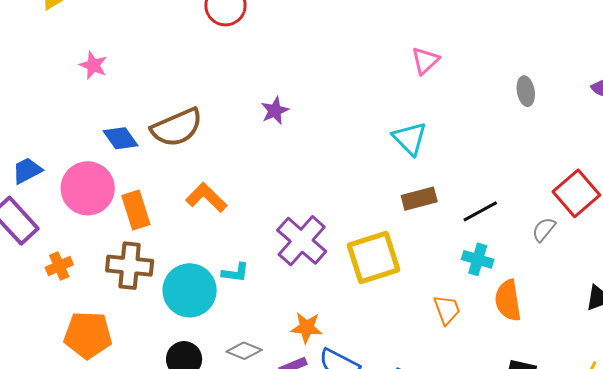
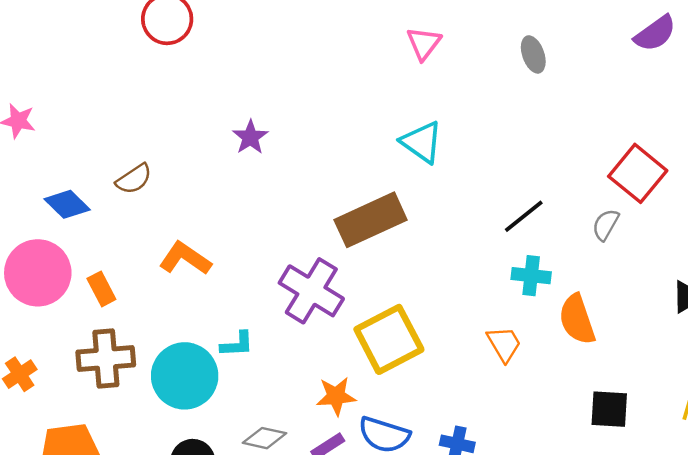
gray ellipse: (526, 91) -> (533, 54), moved
brown semicircle: (177, 127) -> (134, 179), size x0.6
brown rectangle: (419, 199) -> (371, 220), moved, size x1.6
orange rectangle: (136, 210) -> (101, 289), size x0.7
yellow square: (373, 258) -> (389, 339), moved

